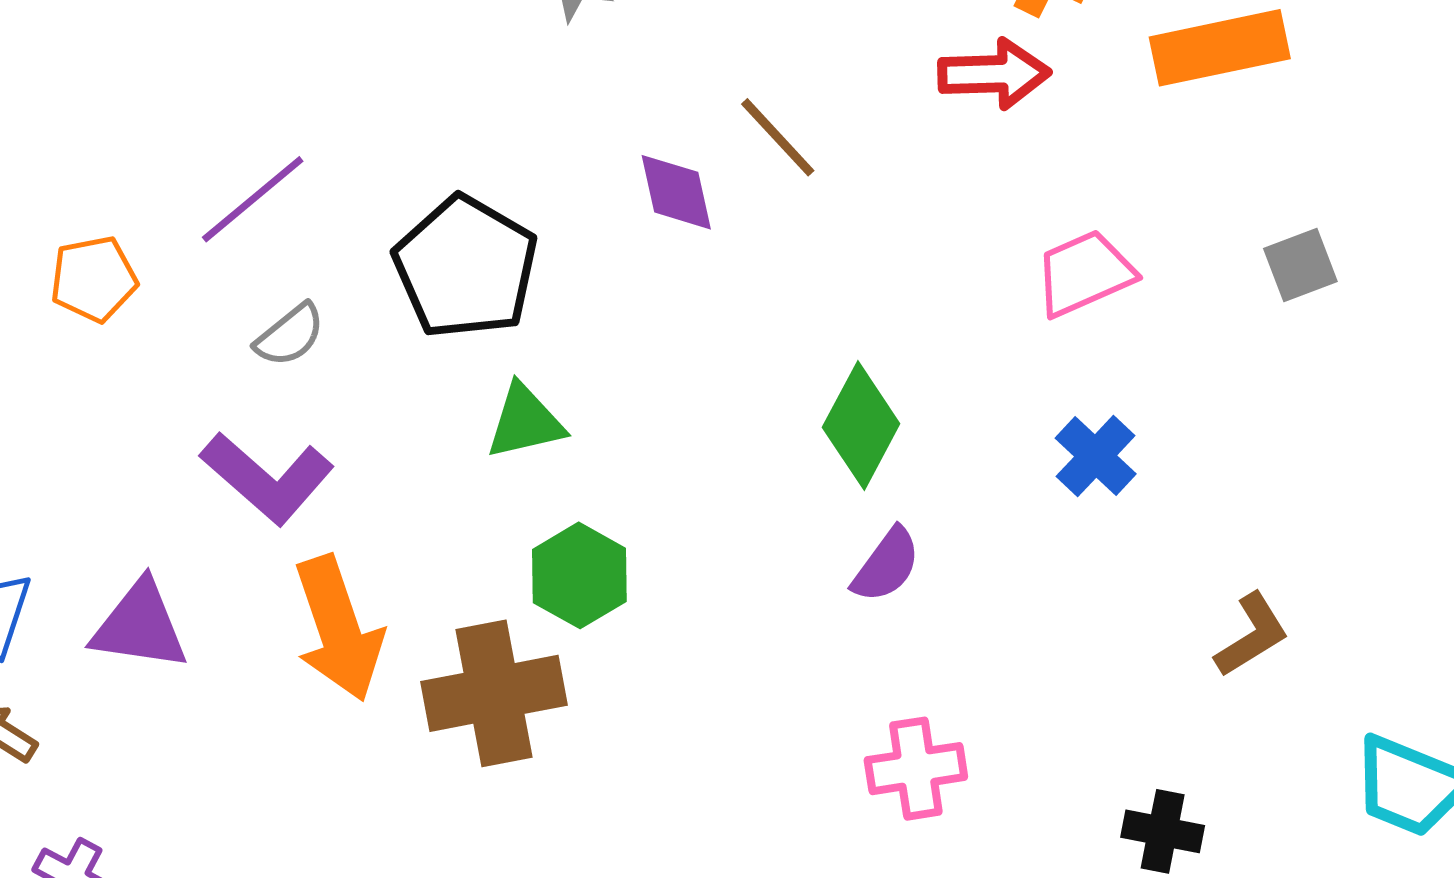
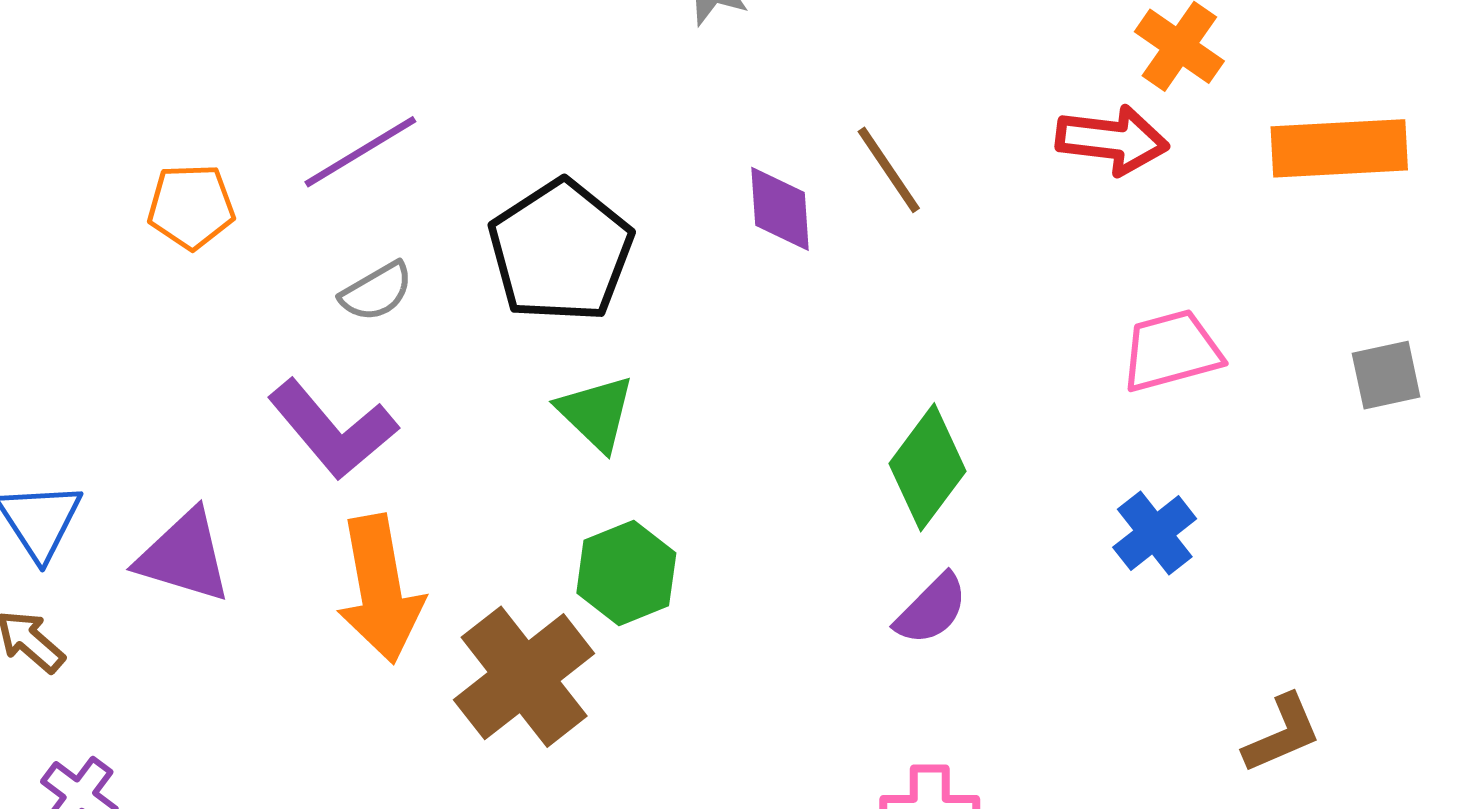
green triangle: (525, 422) -> (596, 413), turned 48
brown cross: (494, 693) -> (524, 677), turned -36

